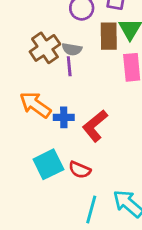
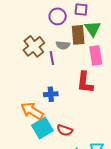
gray semicircle: (72, 49) -> (63, 45), moved
orange arrow: (35, 105) -> (32, 111), moved
red L-shape: (95, 126) -> (85, 82), moved, turned -40

